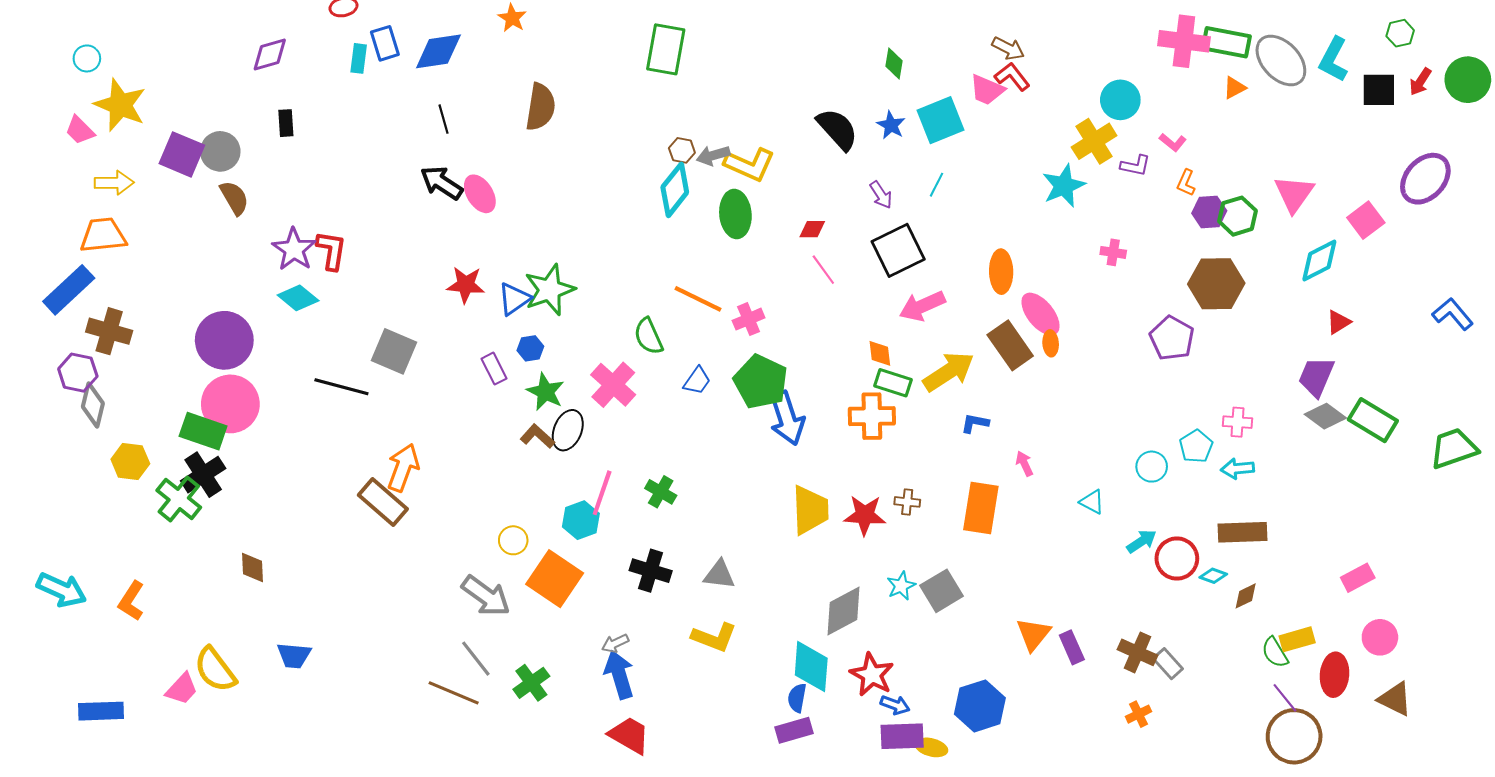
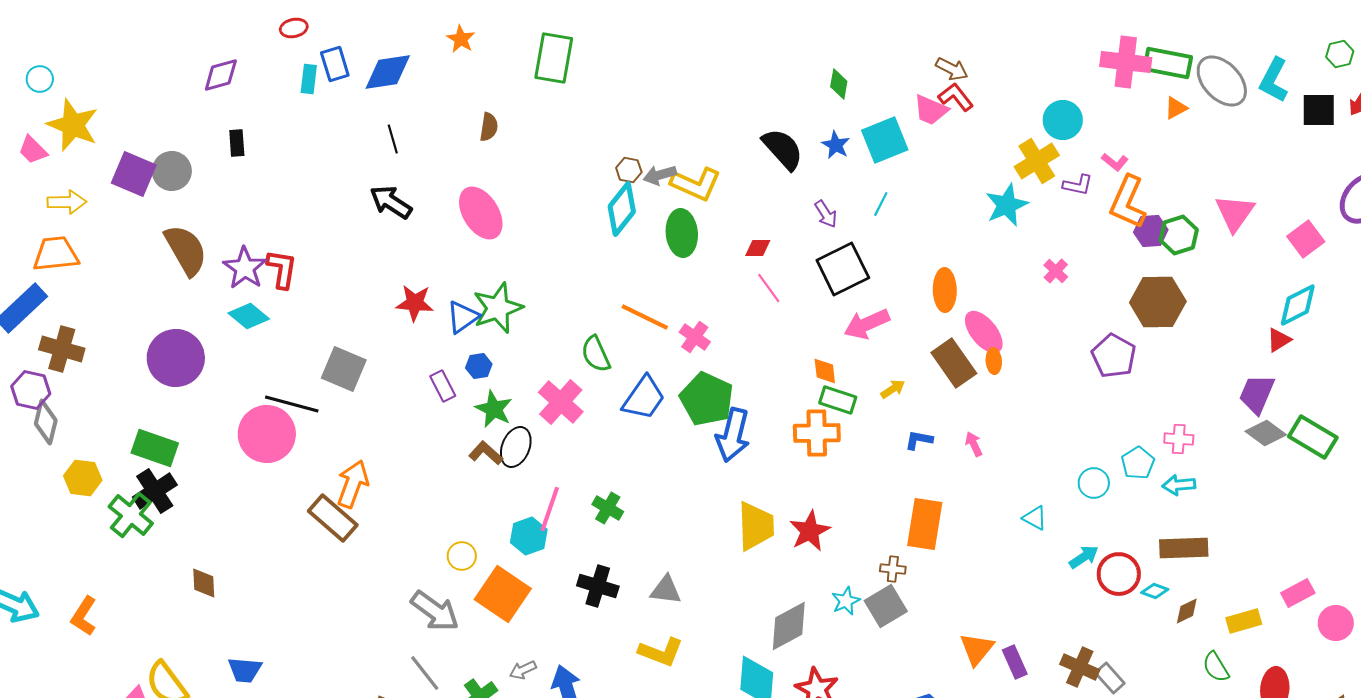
green rectangle: (666, 49) -> (554, 58), moved
brown semicircle: (540, 107) -> (489, 127), size x0.6
orange L-shape: (1186, 183) -> (1128, 202), size x2.0
pink ellipse: (480, 194) -> (481, 213), moved, size x1.4
brown semicircle: (234, 198) -> (186, 250), moved, size x1.5
pink cross: (1113, 252) -> (1056, 271), turned 35
cyan diamond: (1319, 260) -> (1298, 305), moved
pink cross: (749, 319) -> (695, 337), turned -32
yellow arrow: (949, 372) -> (893, 389), size x0.5
blue trapezoid: (697, 381) -> (644, 398), size x1.6
pink circle: (230, 404) -> (267, 434), moved
blue arrow: (787, 418) -> (733, 435), turned 32
pink arrow: (1024, 464) -> (974, 444), moved
brown cross: (907, 502) -> (893, 569), moved
red star: (865, 515) -> (810, 531), turned -30
pink circle: (1380, 637) -> (1336, 623), moved
yellow rectangle: (1297, 639) -> (1244, 621), moved
gray arrow: (615, 643) -> (523, 670), moved

